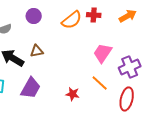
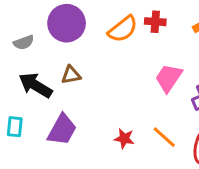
purple circle: (34, 16) -> (67, 23), size x1.6
orange line: (100, 83) -> (164, 137), moved

